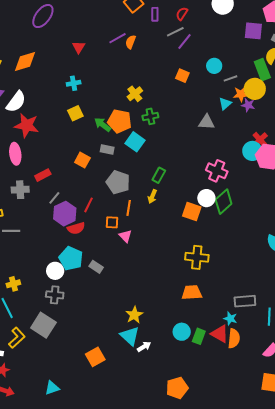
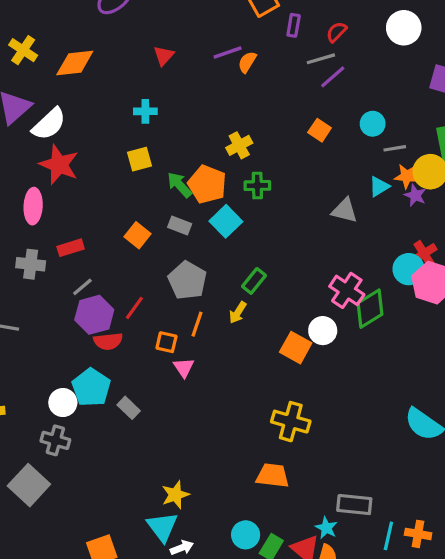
green diamond: (224, 202) -> (370, 309), moved

